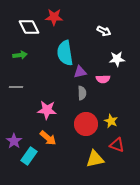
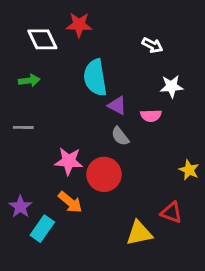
purple triangle: (80, 72) -> (117, 105), turned 40
gray semicircle: (82, 93) -> (120, 136), turned 144
yellow star: (111, 121) -> (189, 170), moved
red circle: (86, 124) -> (104, 174), moved

